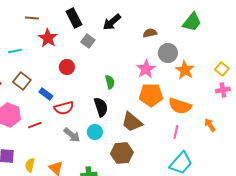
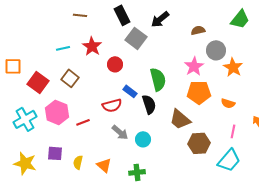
red star: (48, 38) -> (92, 46), moved
gray square: (88, 41) -> (136, 38), size x1.5
green semicircle: (110, 82) -> (158, 79), size x1.6
blue rectangle: (46, 94) -> (130, 91), moved
orange semicircle: (180, 106) -> (228, 103), size x0.6
cyan circle: (95, 132) -> (143, 139), moved
pink line: (176, 132) -> (233, 131), moved
brown hexagon: (122, 153) -> (199, 143), moved

